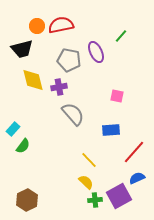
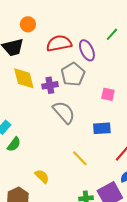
red semicircle: (61, 25) -> (59, 43), moved
gray pentagon: (69, 60) -> (73, 74), moved, turned 30
yellow semicircle: (86, 182) -> (42, 176), moved

